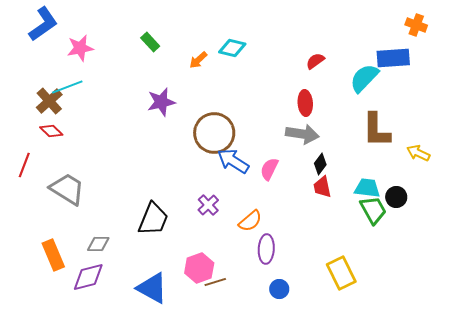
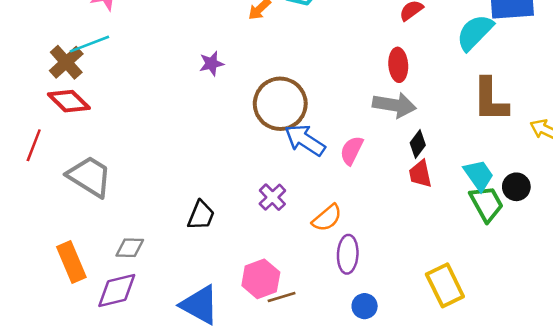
purple star: (161, 102) -> (211, 64), size x0.7
red diamond: (51, 131) -> (69, 101), size x1.4
cyan trapezoid: (367, 188) -> (479, 175), turned 48
black trapezoid: (153, 219) -> (201, 215), size x0.7

